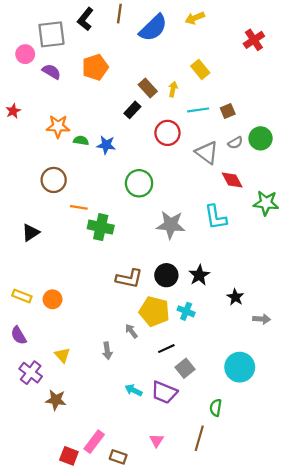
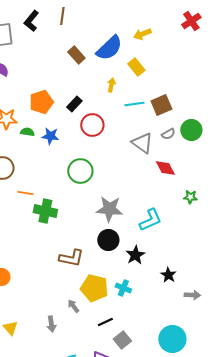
yellow arrow: (195, 18) -> (142, 34), moved
blue semicircle: (153, 28) -> (109, 48), moved
red cross: (254, 40) -> (191, 21), moved
orange pentagon: (95, 67) -> (41, 102), moved
brown rectangle: (148, 88) -> (76, 55), moved
brown square: (228, 111) -> (161, 105), size x1.5
red circle: (167, 133) -> (92, 125), moved
green star: (266, 203) -> (190, 197), moved, size x0.6
cyan L-shape: (216, 217) -> (150, 220), moved, turned -105
black circle: (166, 275) -> (108, 240), moved

